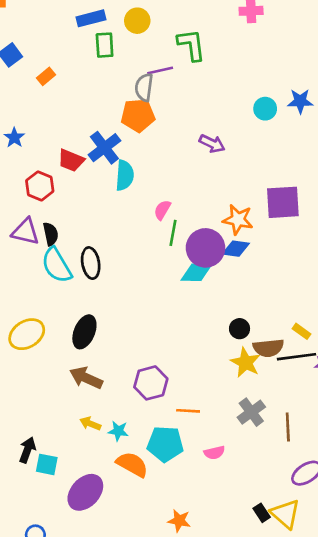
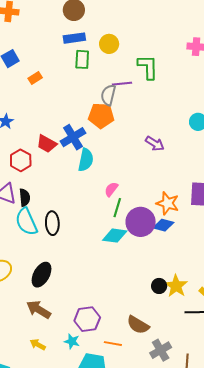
cyan diamond: (196, 272) -> (115, 236), moved
brown semicircle: (268, 348) -> (138, 325), moved, turned 30
yellow star: (246, 362) -> (176, 286), moved
cyan star: (118, 431) -> (72, 341), moved

